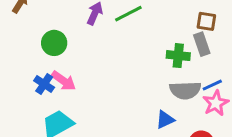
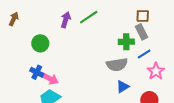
pink arrow: (64, 81) -> (50, 79), moved
blue line: (212, 85) -> (144, 54), moved
gray semicircle: (185, 90) -> (117, 65), moved

